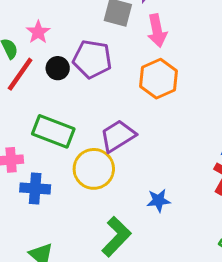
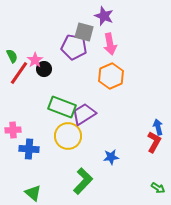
pink star: (38, 32) -> (35, 60), moved
purple pentagon: (92, 59) -> (74, 47), moved
green rectangle: (53, 131) -> (62, 107), moved

